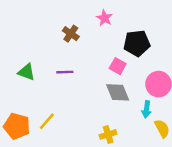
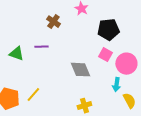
pink square: (118, 66) -> (105, 55), moved
purple line: (65, 72) -> (41, 47), moved
gray diamond: (118, 92) -> (80, 70), moved

